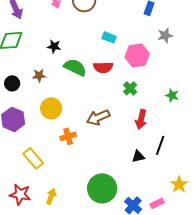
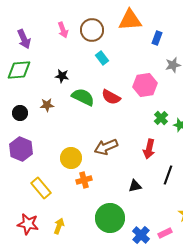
cyan rectangle: (109, 37) -> (102, 58), moved, turned 32
red semicircle: (103, 67) -> (111, 97), turned 30
green cross: (130, 88) -> (161, 118), moved
yellow circle: (51, 108) -> (71, 158), moved
orange cross: (68, 136) -> (84, 180), moved
black triangle: (138, 156) -> (135, 186), moved

